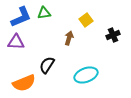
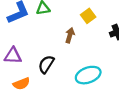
purple triangle: (16, 42) -> (13, 56), moved
orange semicircle: (24, 83) -> (21, 84), size x0.7

